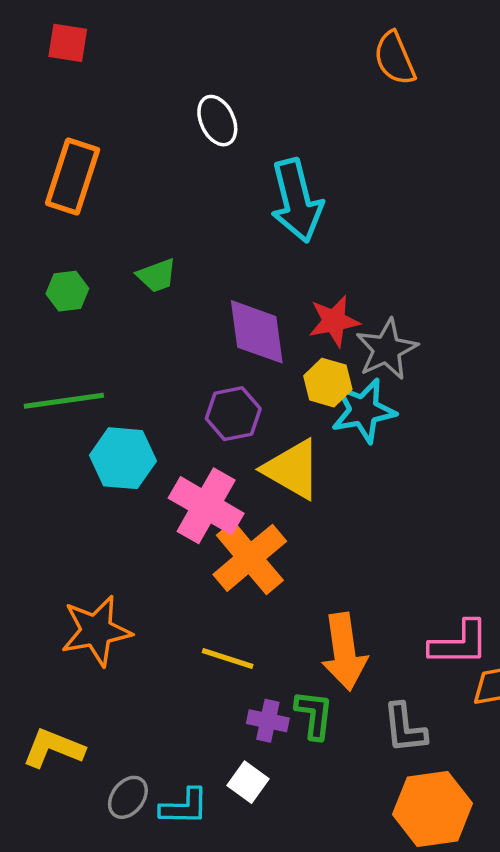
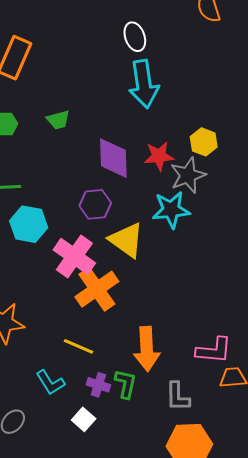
white ellipse: (217, 121) -> (135, 37), moved
yellow hexagon: (328, 383) -> (204, 142), moved
cyan L-shape: (184, 807) -> (50, 383), moved, turned 52

